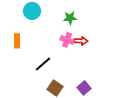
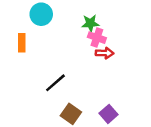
pink cross: (67, 40) -> (97, 38), moved
orange rectangle: (17, 41) -> (22, 43), moved

